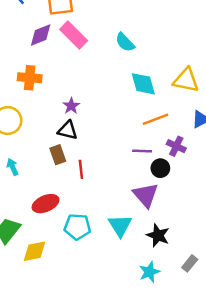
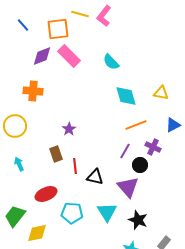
yellow triangle: (186, 80) -> (161, 93), size x0.7
purple star: (71, 106) -> (69, 129), moved
black triangle: (68, 130) -> (95, 177), moved
purple line: (142, 151) -> (125, 151), turned -63

